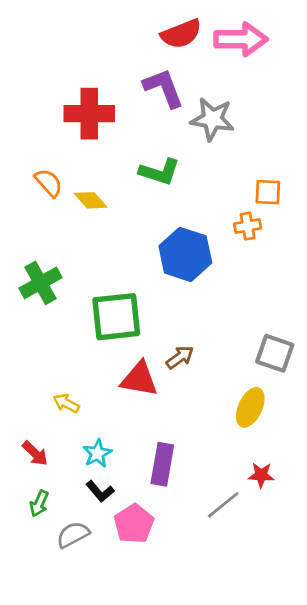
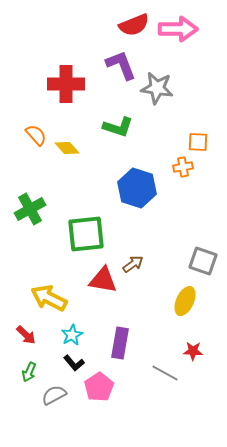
yellow arrow: (66, 403) -> (49, 298), size x1.8
gray line: (223, 505) -> (165, 373), turned 68

